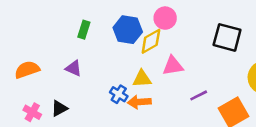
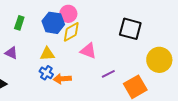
pink circle: (165, 18) -> (68, 14), moved
pink triangle: (173, 66) -> (88, 51), turned 30
yellow triangle: (142, 79) -> (47, 54), moved

